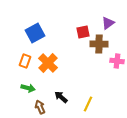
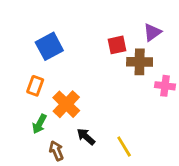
orange cross: (48, 63) -> (66, 104), moved
green arrow: (28, 88) -> (39, 124), turned 104
yellow line: (88, 104) -> (124, 146), turned -56

